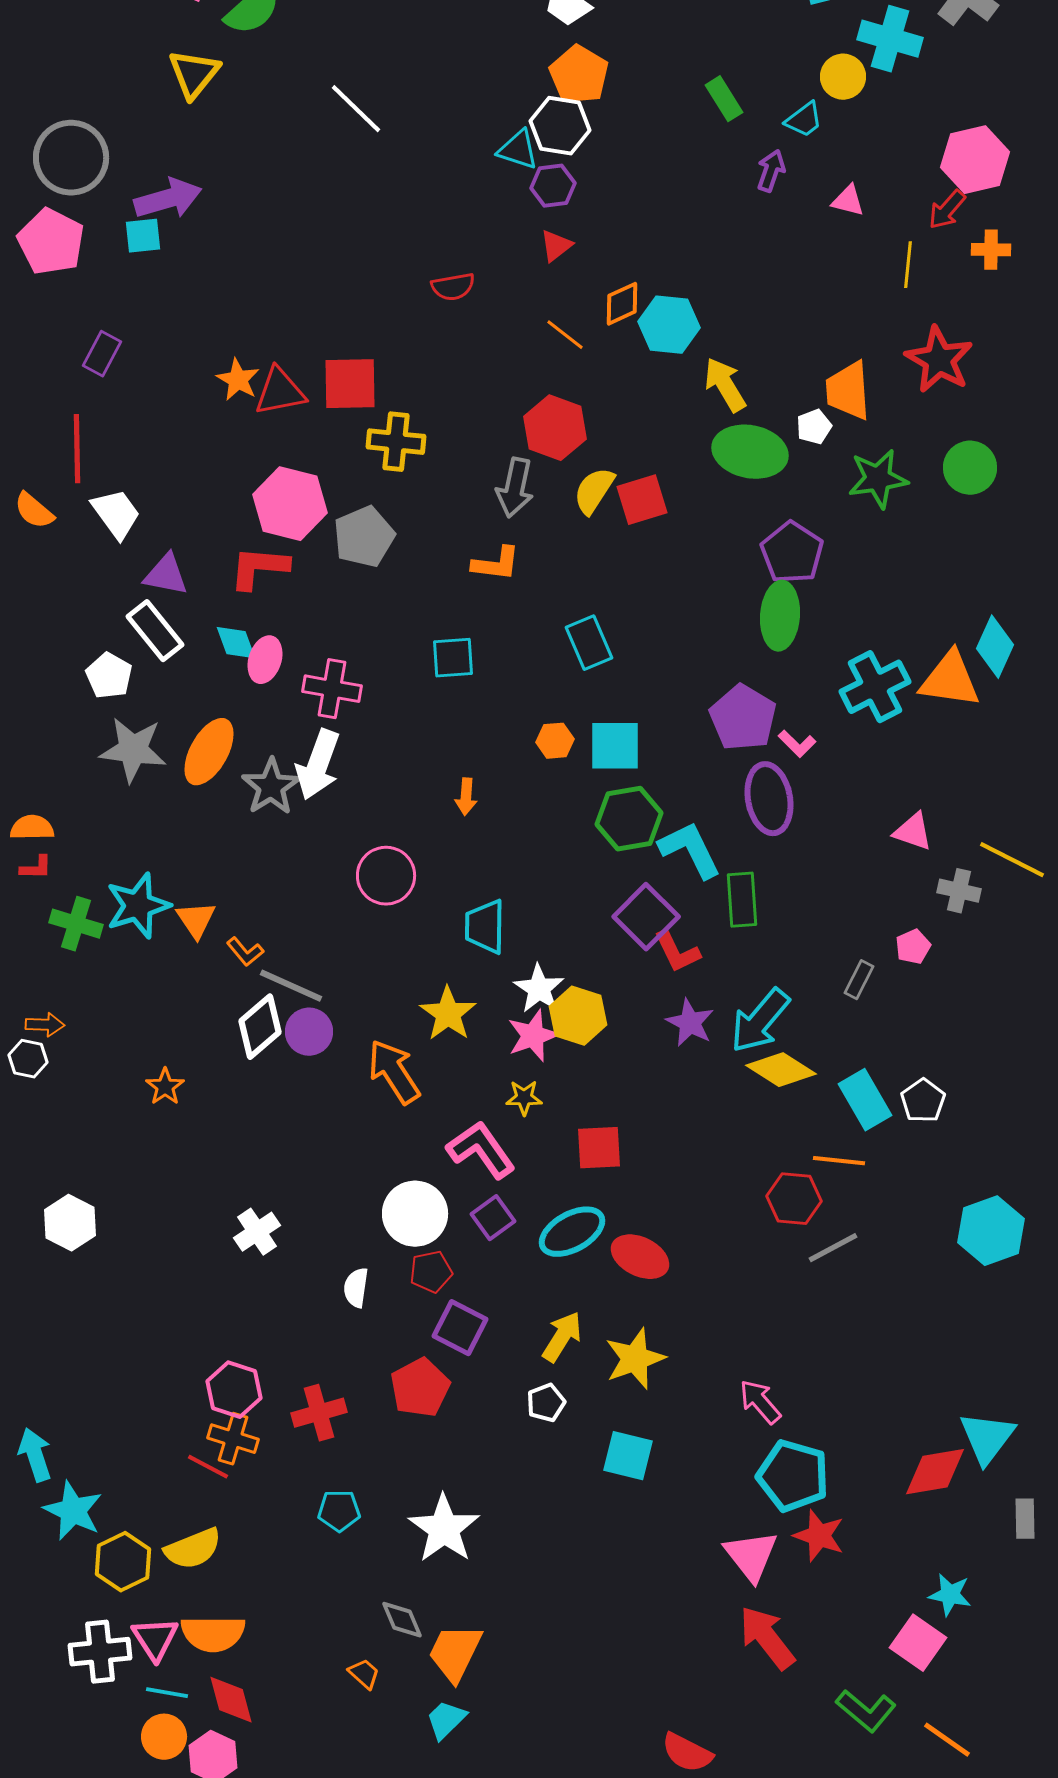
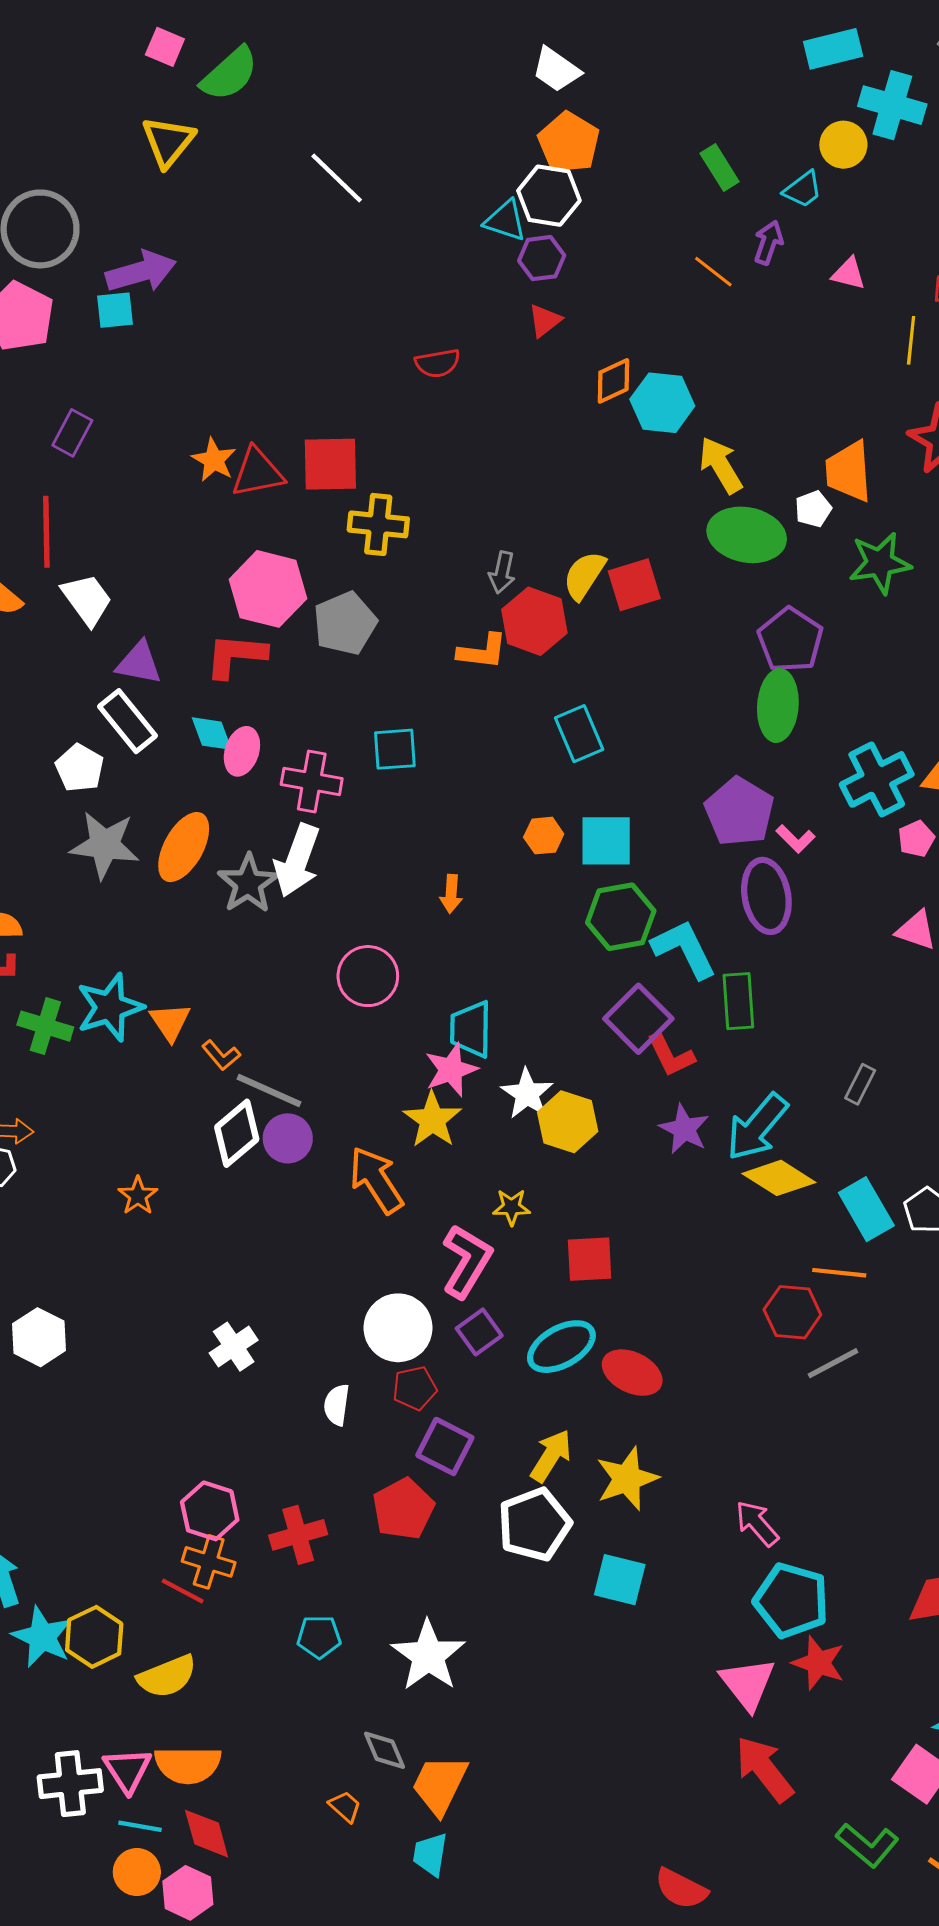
orange line: (565, 335) -> (713, 272), moved
red hexagon: (555, 428) -> (534, 621), moved
gray arrow: (515, 488) -> (502, 572), size x0.7
cyan square: (453, 658) -> (395, 749), moved
pink pentagon: (913, 947) -> (916, 839), moved
pink star: (533, 1036) -> (451, 1070), moved
pink L-shape: (481, 1150) -> (467, 1261), turned 66
white pentagon: (546, 1403) -> (534, 1524), size x1.8
yellow hexagon: (123, 1562) -> (94, 1637), moved
cyan trapezoid: (446, 1720) -> (430, 1854), turned -36

